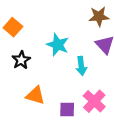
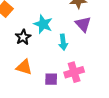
black star: (21, 60) -> (23, 37), moved
pink cross: (94, 101) -> (74, 72), turned 30

